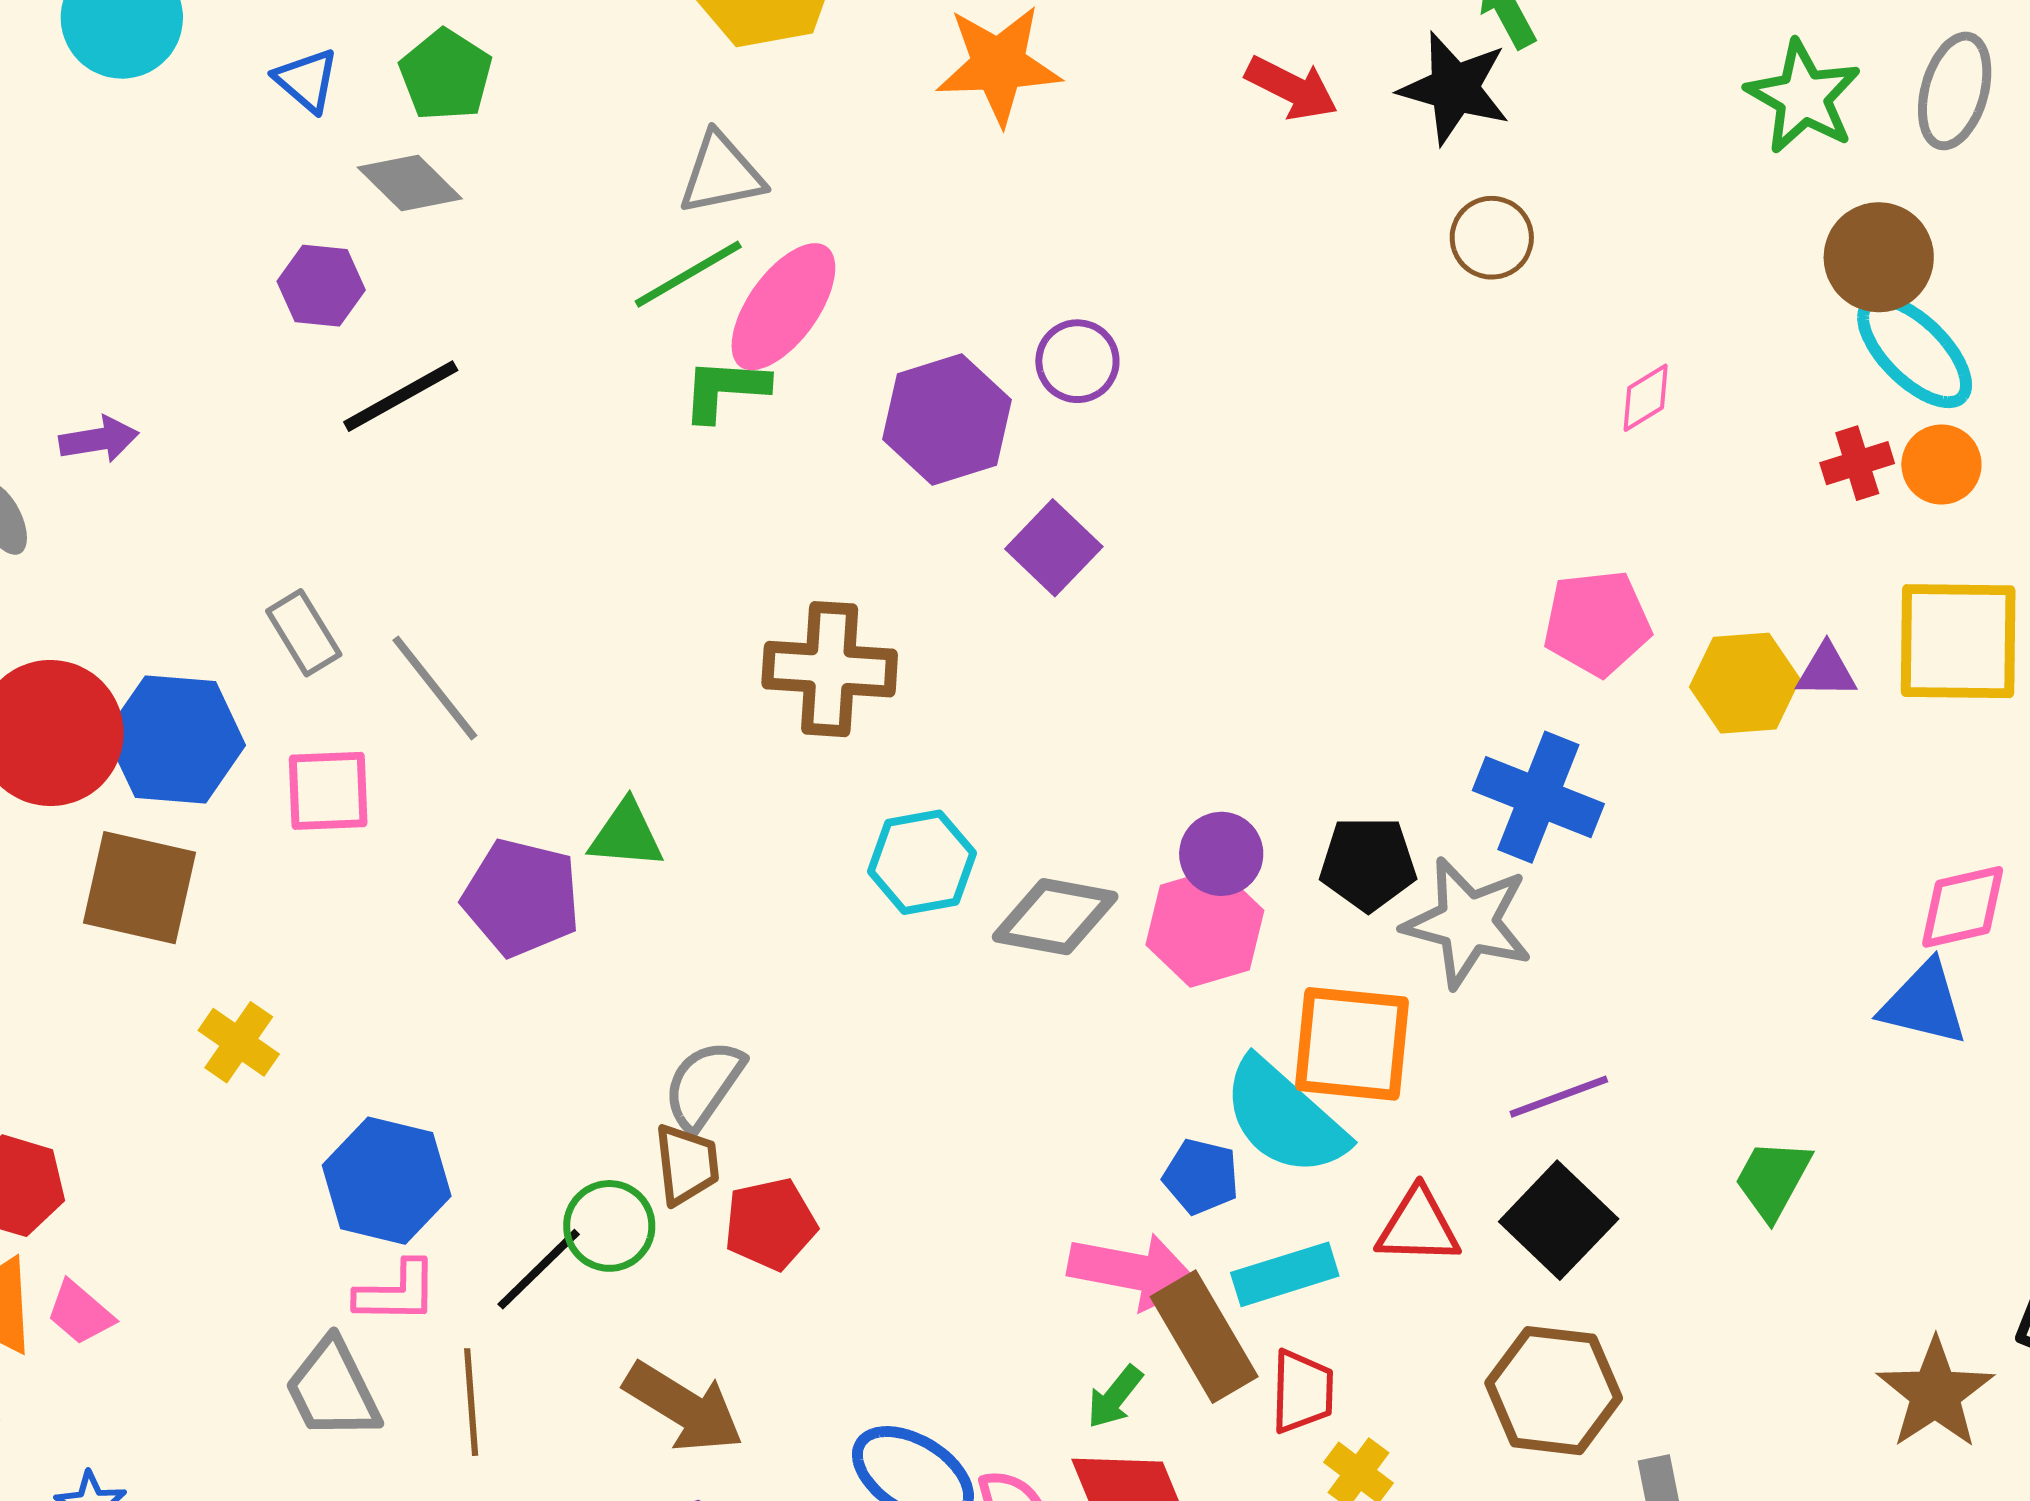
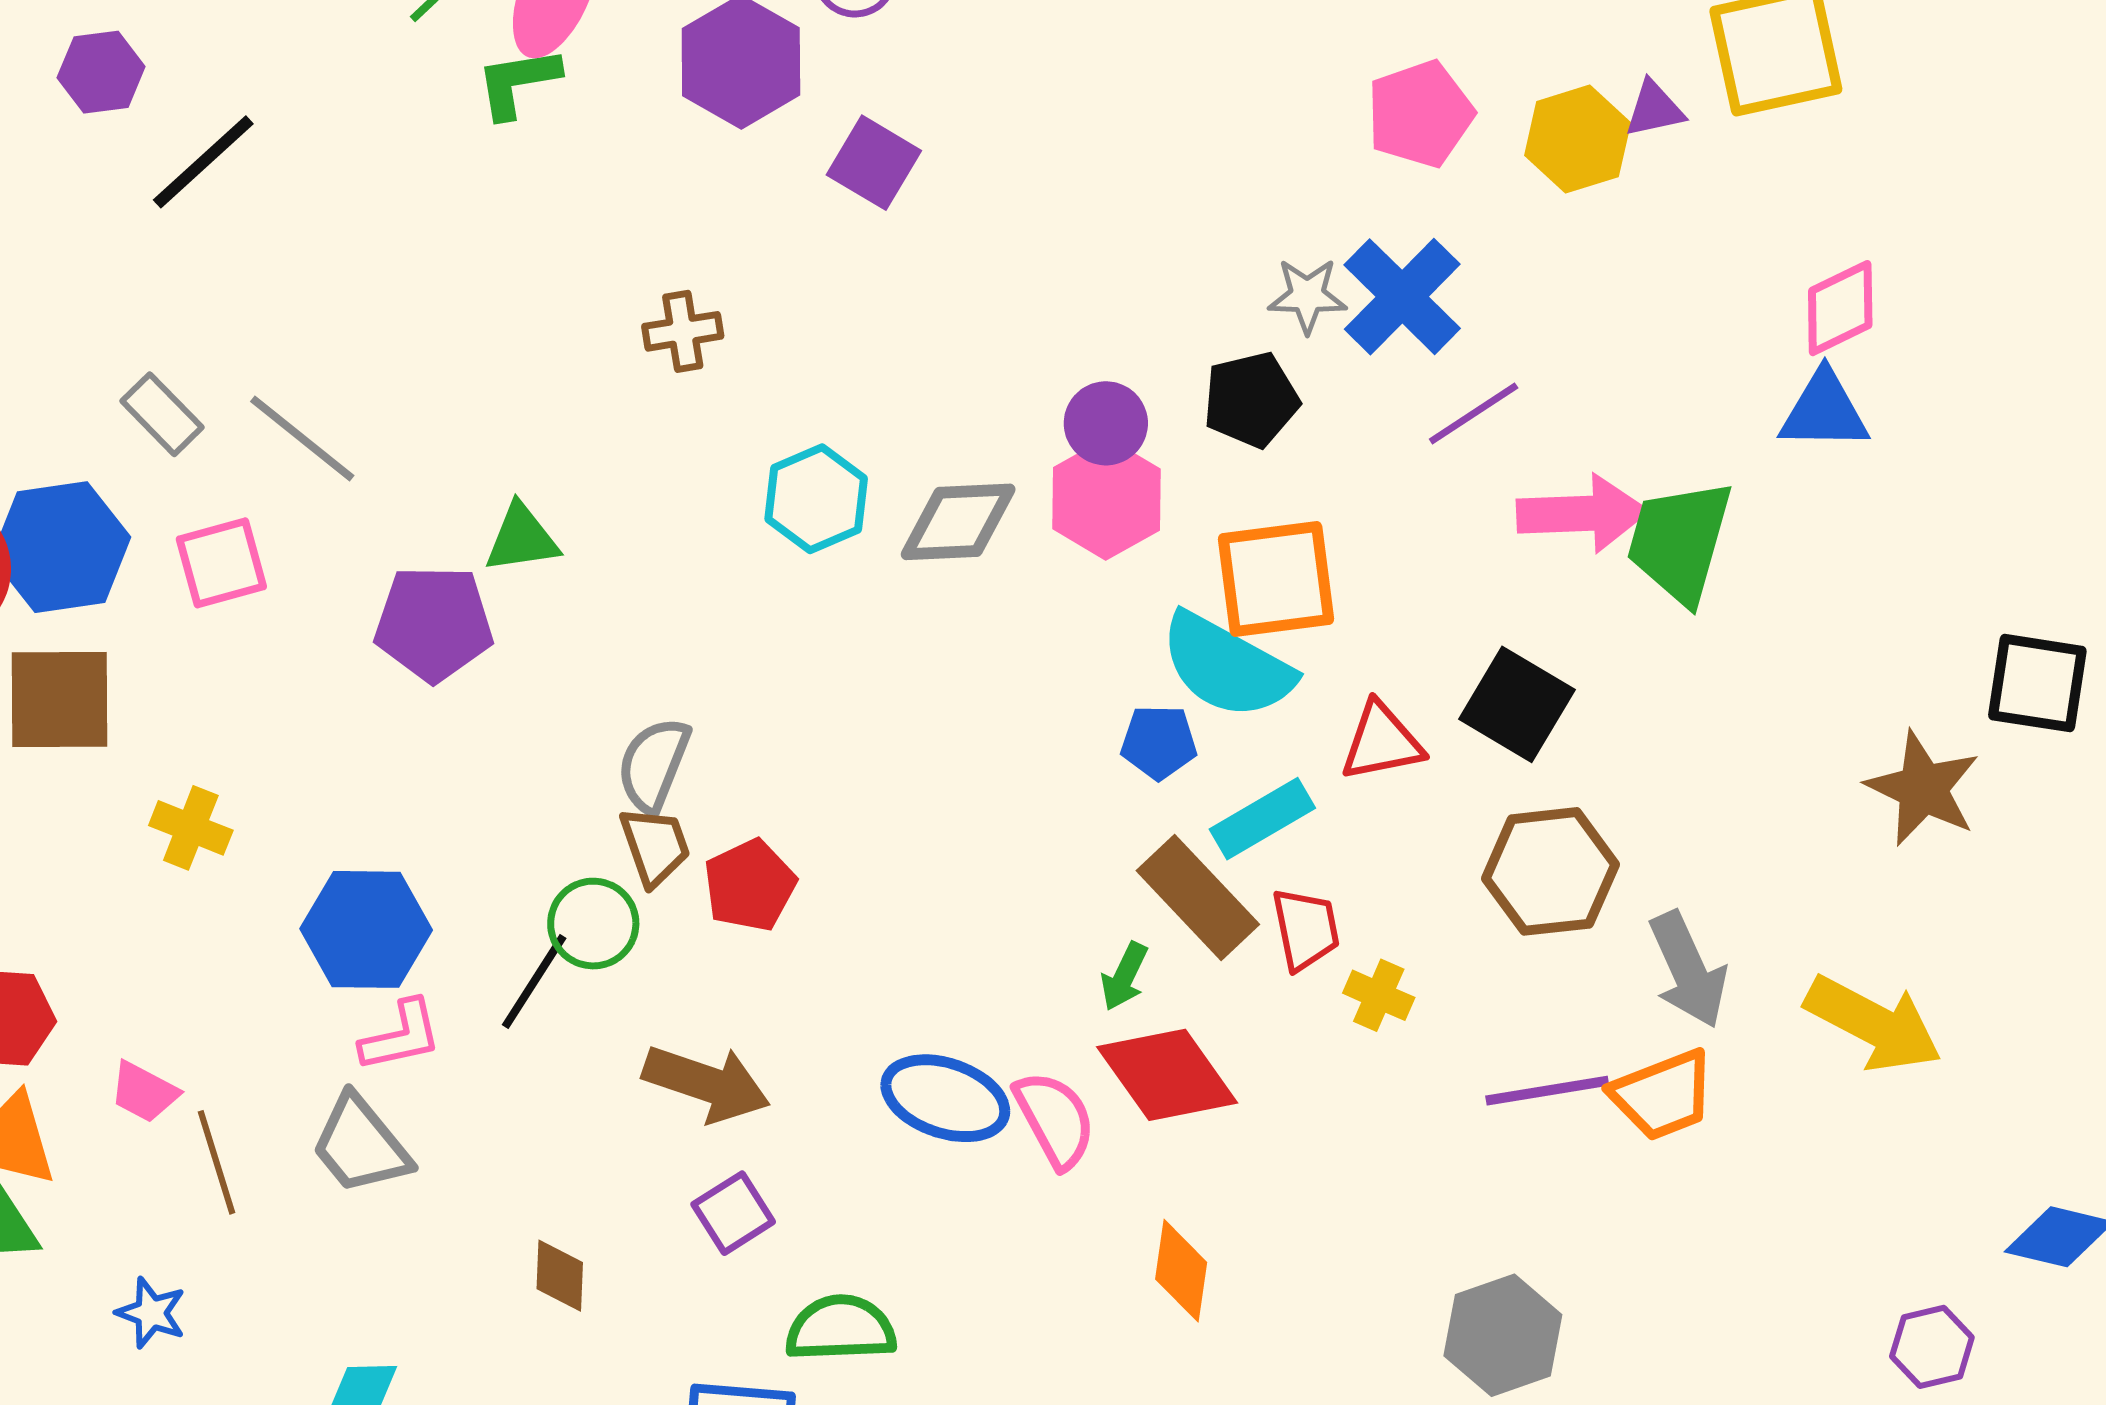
brown cross: (830, 669) -> (683, 331), size x0.6
blue cross: (1538, 797) -> (1402, 297), turned 36
gray star: (1468, 923) -> (1307, 296), moved, size x0.6
purple line: (1559, 1097) -> (1474, 414), moved
green trapezoid: (1773, 1179) -> (1680, 541), moved, size x1.5
pink arrow: (1133, 1271) -> (1582, 514), moved
pink trapezoid: (80, 1313) -> (144, 1092), moved
brown line: (471, 1402) -> (217, 1162), moved

